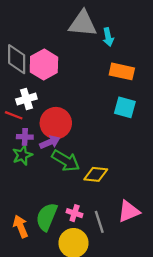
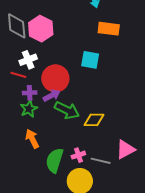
cyan square: (125, 107) -> (90, 60), moved
pink cross: (75, 213) -> (78, 155), turned -32
gray line: (99, 222) -> (101, 161), turned -54
orange arrow: (21, 226) -> (32, 139), moved

